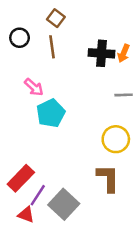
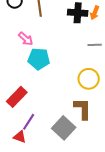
cyan pentagon: (51, 113) -> (39, 59), turned 30
red rectangle: (21, 178) -> (17, 97), moved
gray square: (64, 204) -> (64, 128), moved

